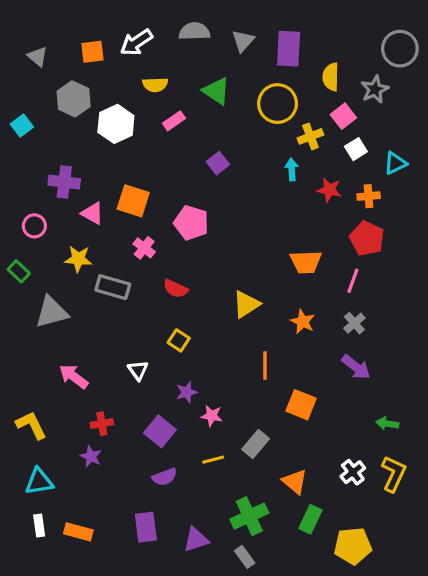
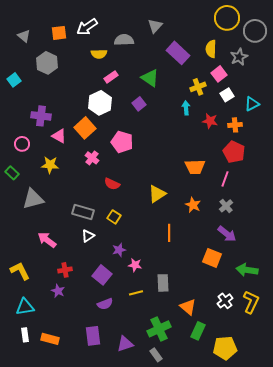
gray semicircle: (194, 31) -> (124, 40), moved
purple rectangle: (289, 49) -> (178, 53), moved, turned -50
green triangle: (216, 91) -> (150, 78), moved
yellow circle: (278, 104) -> (227, 18), moved
white hexagon: (116, 124) -> (100, 103), moved
orange square: (133, 201) -> (85, 128), turned 30
gray rectangle: (113, 287) -> (83, 212), moved
white triangle: (138, 370) -> (88, 236), turned 32
orange square: (301, 405) -> (212, 258), moved
green arrow: (387, 424) -> (247, 270), size x1.5
gray rectangle: (256, 444) -> (163, 283), turned -42

